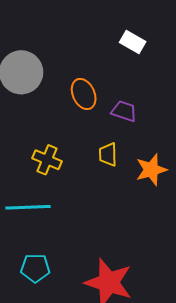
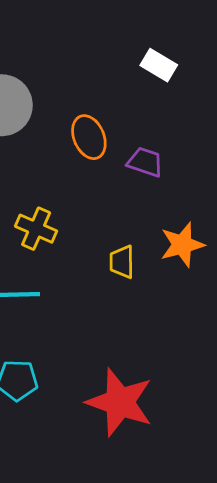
yellow trapezoid: (108, 155) -> (122, 262), moved

